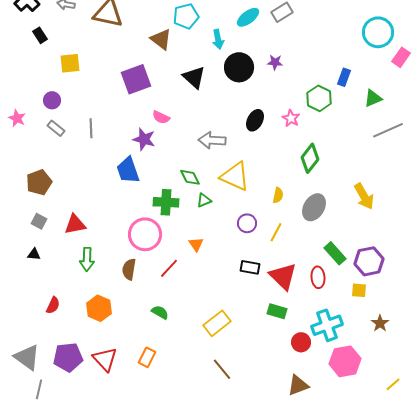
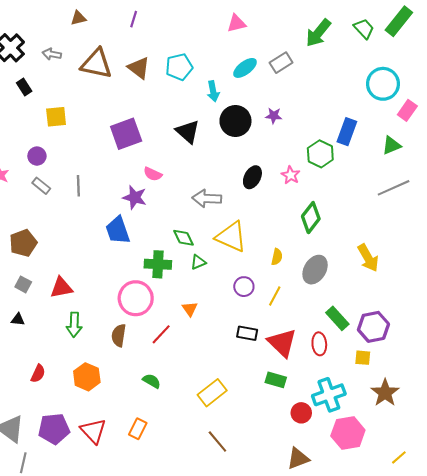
brown triangle: (161, 39) -> (139, 68), moved
blue rectangle: (344, 77) -> (347, 132), size x1.4
green triangle: (373, 98) -> (391, 145), moved
brown star: (380, 323) -> (385, 393), size x1.5

